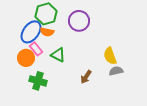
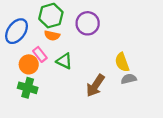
blue ellipse: (31, 32) -> (17, 31), moved
brown arrow: (86, 77) -> (95, 86), size x1.5
green cross: (38, 81) -> (28, 88), moved

